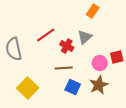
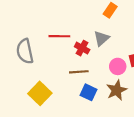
red line: (46, 35) -> (59, 36), turned 36

